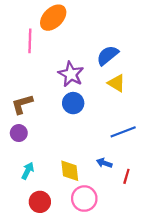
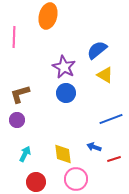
orange ellipse: (53, 18) -> (48, 16), turned -30
pink line: (30, 41) -> (14, 37), moved
red line: (126, 176) -> (114, 159), turned 56

